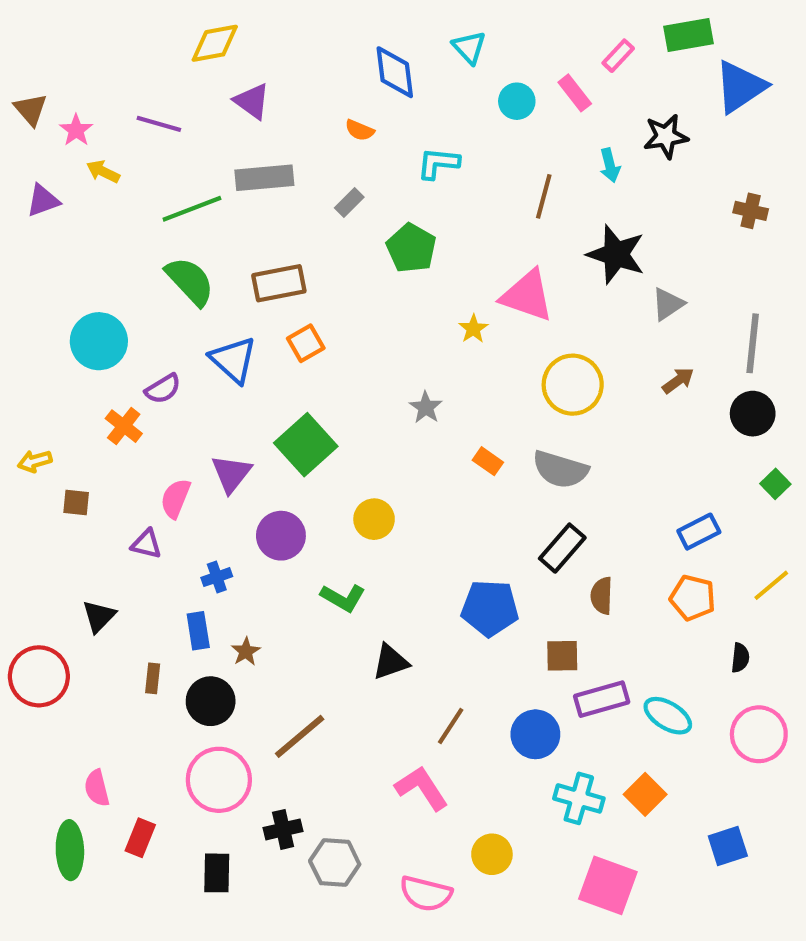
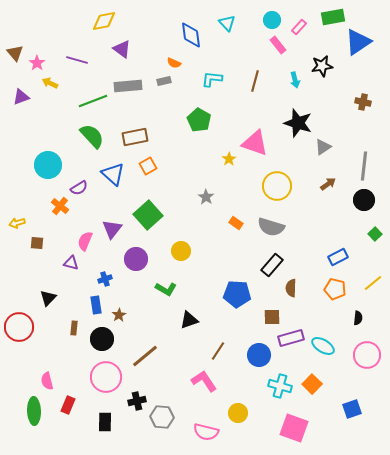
cyan circle: (517, 101) -> (272, 20), moved
brown line: (544, 196) -> (255, 81), moved
gray rectangle: (349, 203) -> (164, 81), moved, turned 32

